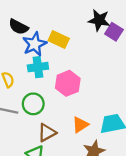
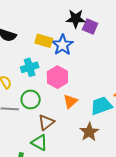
blue star: (35, 44) -> (63, 45), moved
orange triangle: (80, 125) -> (70, 101), moved

